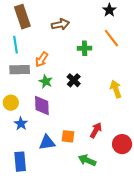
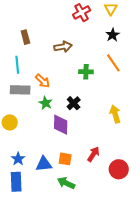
brown rectangle: (22, 17) -> (25, 37), size x0.6
orange arrow: (42, 59) -> (43, 81), turned -84
purple diamond: (42, 105) -> (61, 125), moved
blue star: (21, 124) -> (18, 159), moved
green arrow: (87, 160) -> (66, 183), moved

